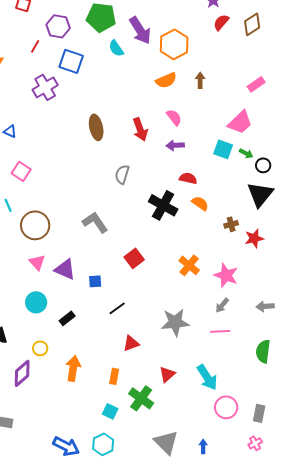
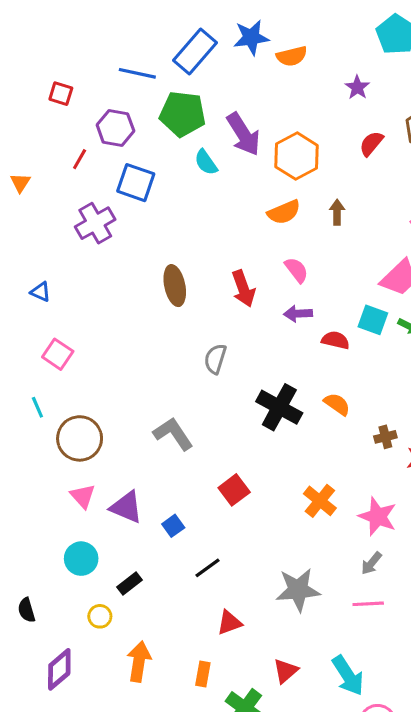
red semicircle: (221, 22) -> (371, 144), moved
red semicircle: (188, 178) -> (335, 340), moved
blue square: (95, 281) -> (173, 526), turned -32
yellow circle: (40, 348) -> (100, 616), moved

